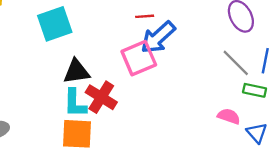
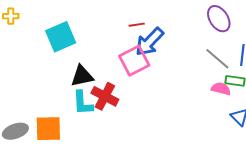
pink semicircle: (229, 116) -> (221, 89), moved
orange square: (77, 134) -> (48, 129), moved

